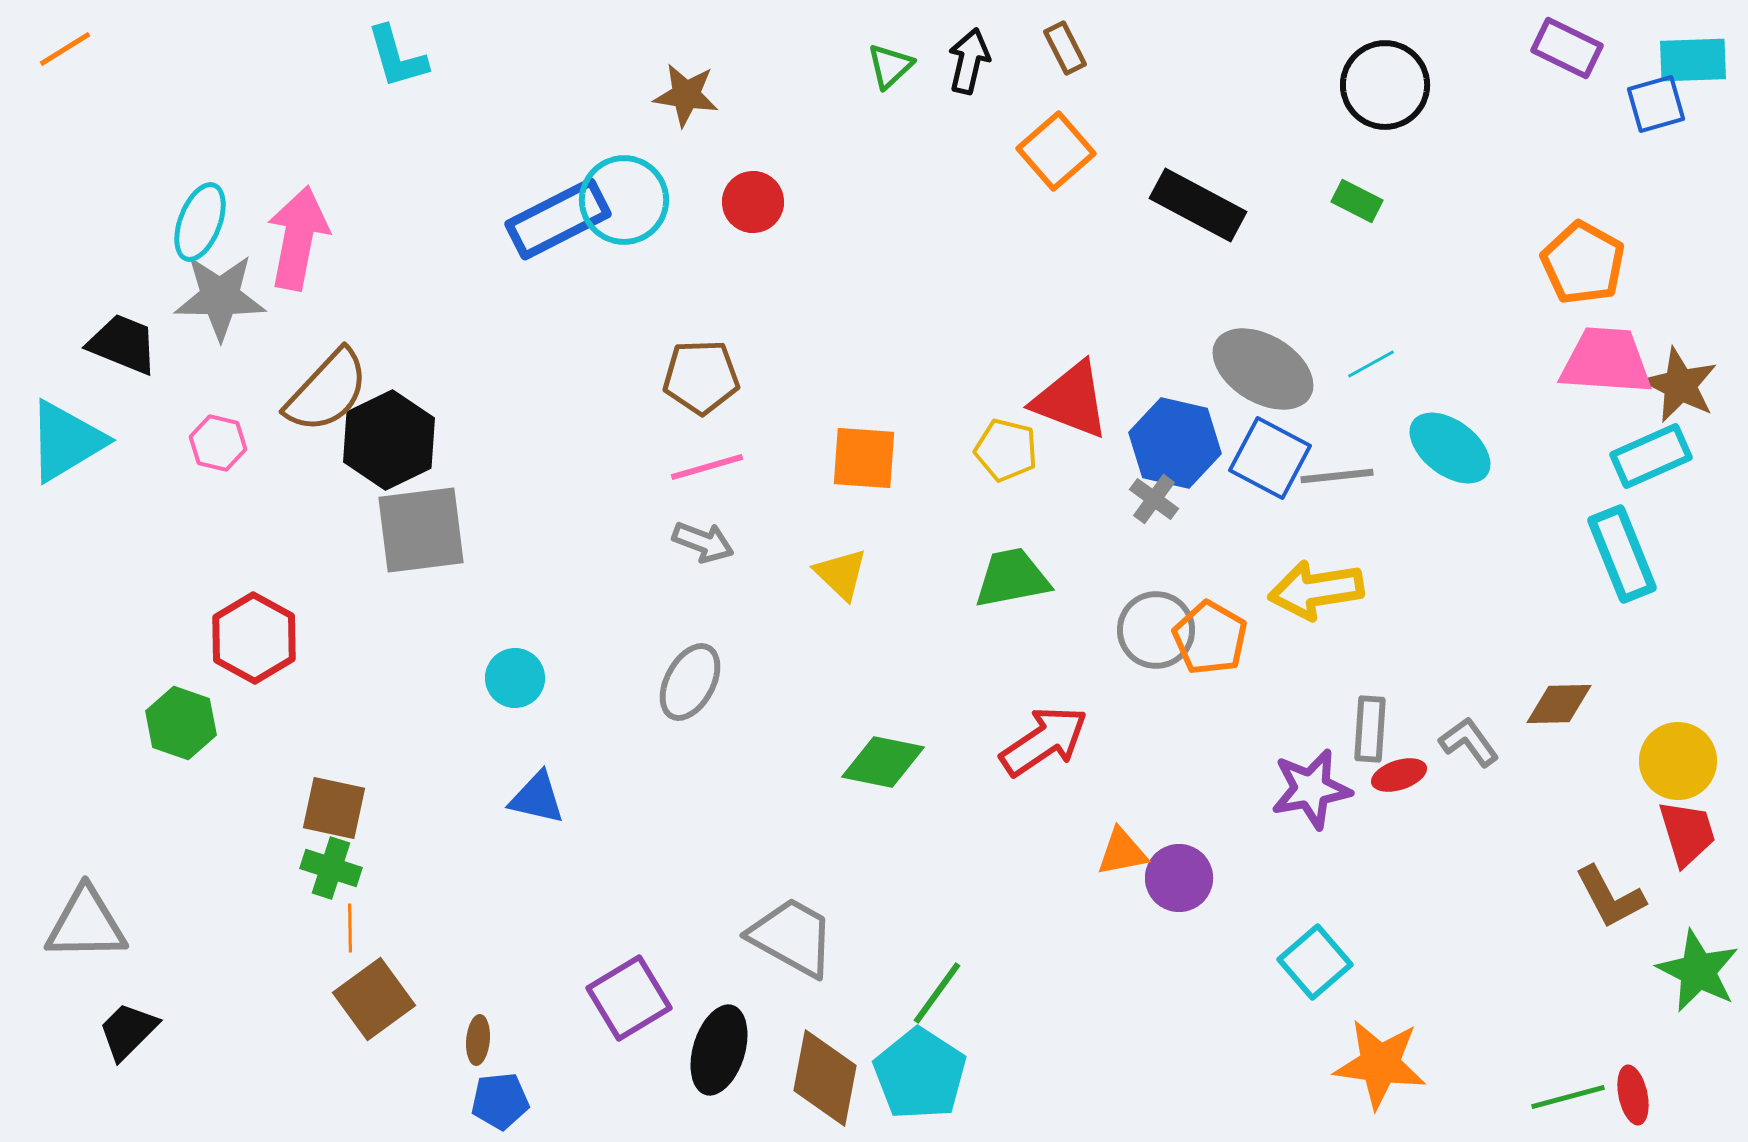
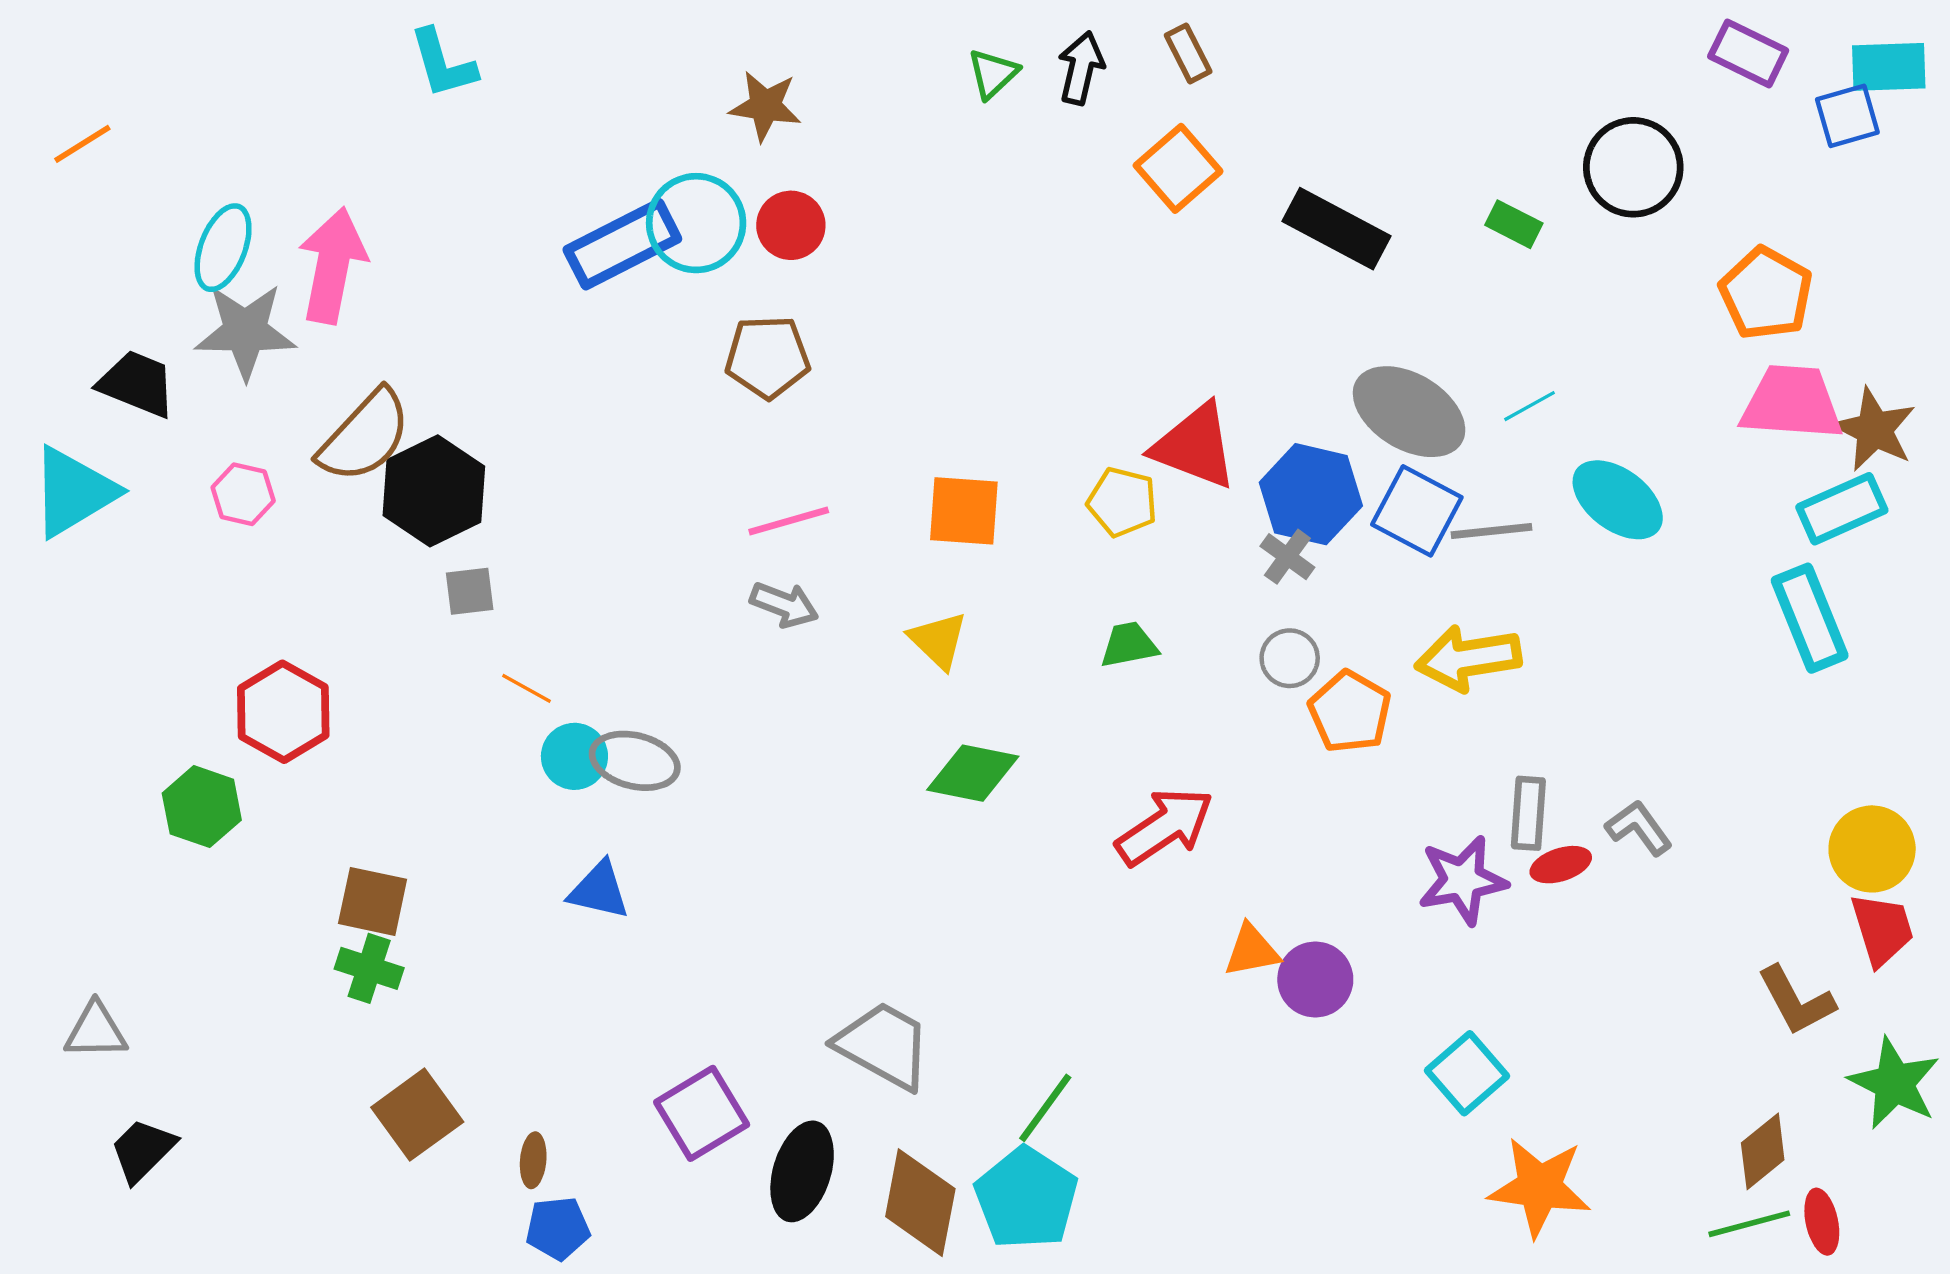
orange line: (65, 49) -> (82, 144), moved
black circle: (1385, 85) -> (1633, 167), moved
red circle: (753, 202) -> (791, 225), moved
brown pentagon: (701, 377) -> (767, 357), moved
gray square: (421, 530) -> (470, 591), size x0.5
green trapezoid: (1012, 578) -> (1129, 645), size x0.7
gray circle: (1156, 630) -> (1290, 658), moved, size x0.7
gray ellipse: (690, 682) -> (635, 761), moved, turned 76
brown diamond: (1559, 704) -> (1763, 1151), moved, turned -38
green diamond: (883, 762) -> (973, 773), moved
gray triangle: (86, 924) -> (96, 1031), size x0.7
orange line: (350, 928) -> (526, 688), moved, turned -60

